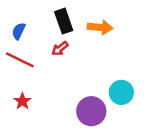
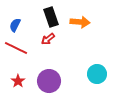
purple circle: (91, 111) -> (49, 81), moved

